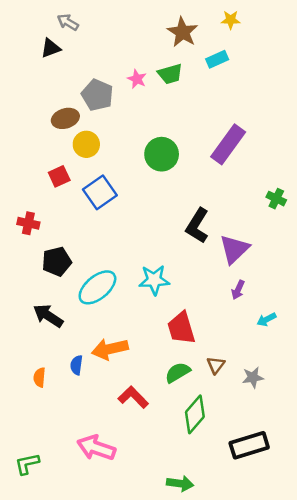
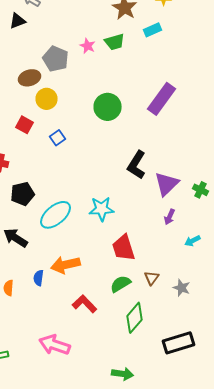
red square: (59, 176) -> (24, 125), turned -36
blue square: (100, 192) -> (58, 138), size x0.6
green cross: (276, 199) -> (200, 190), moved
gray star: (253, 377) -> (182, 288), turned 30

